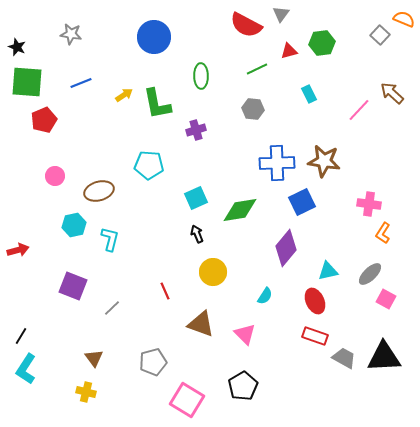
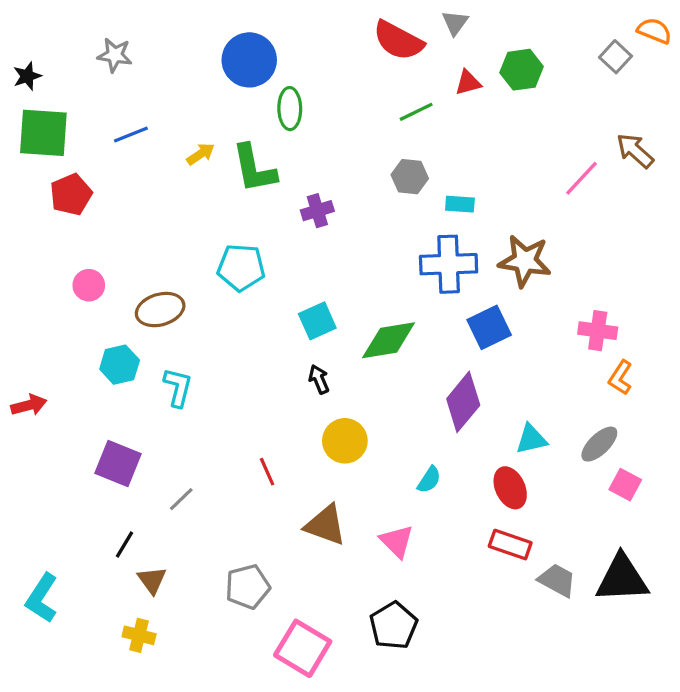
black star: (17, 47) -> (27, 76), turned 30
green ellipse: (201, 76) -> (290, 109), moved
cyan rectangle: (309, 94) -> (460, 204), moved, turned -60
black line: (21, 336) -> (124, 545), moved

